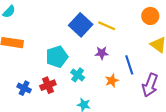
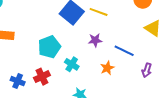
blue line: (129, 65) -> (124, 51), turned -42
purple arrow: (150, 85) -> (147, 70), size x0.6

